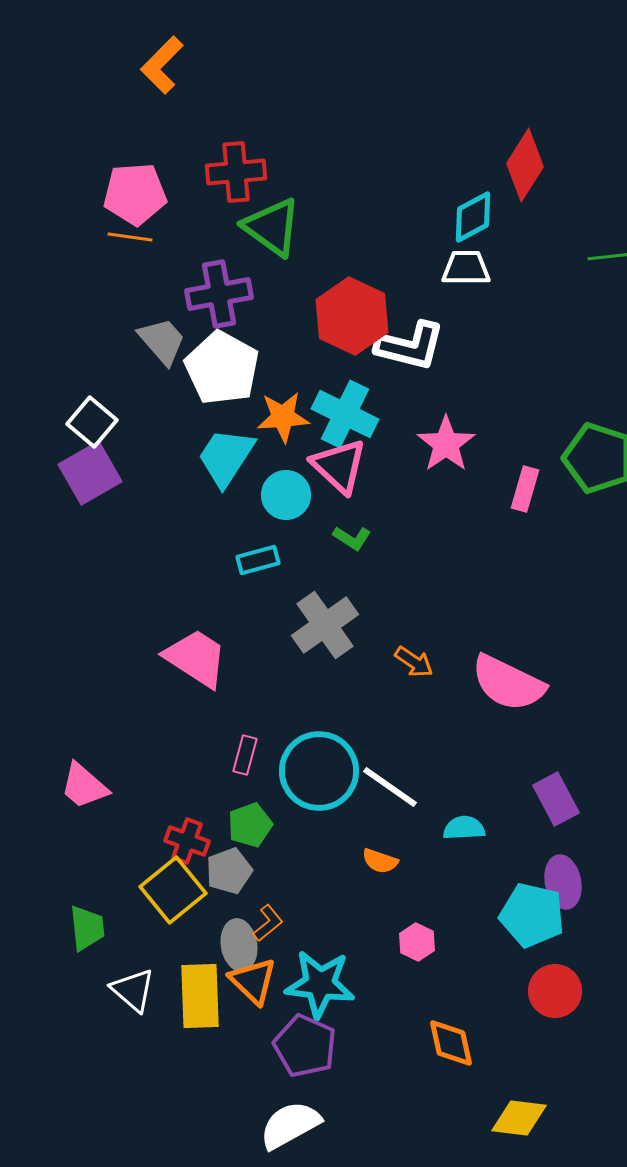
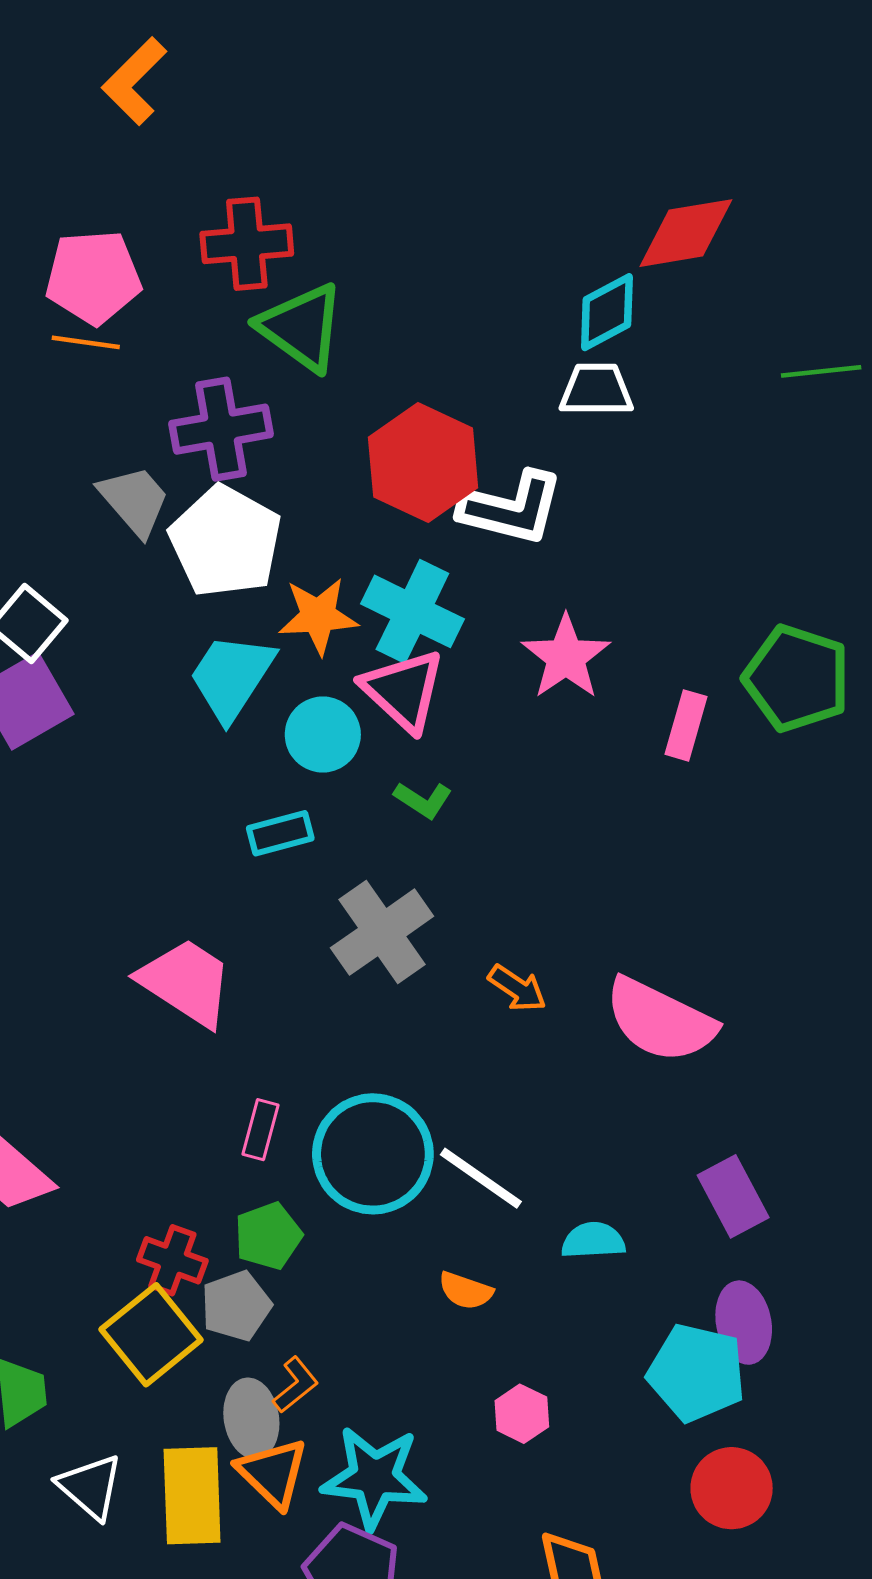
red diamond: (525, 165) -> (686, 233), turned 48

